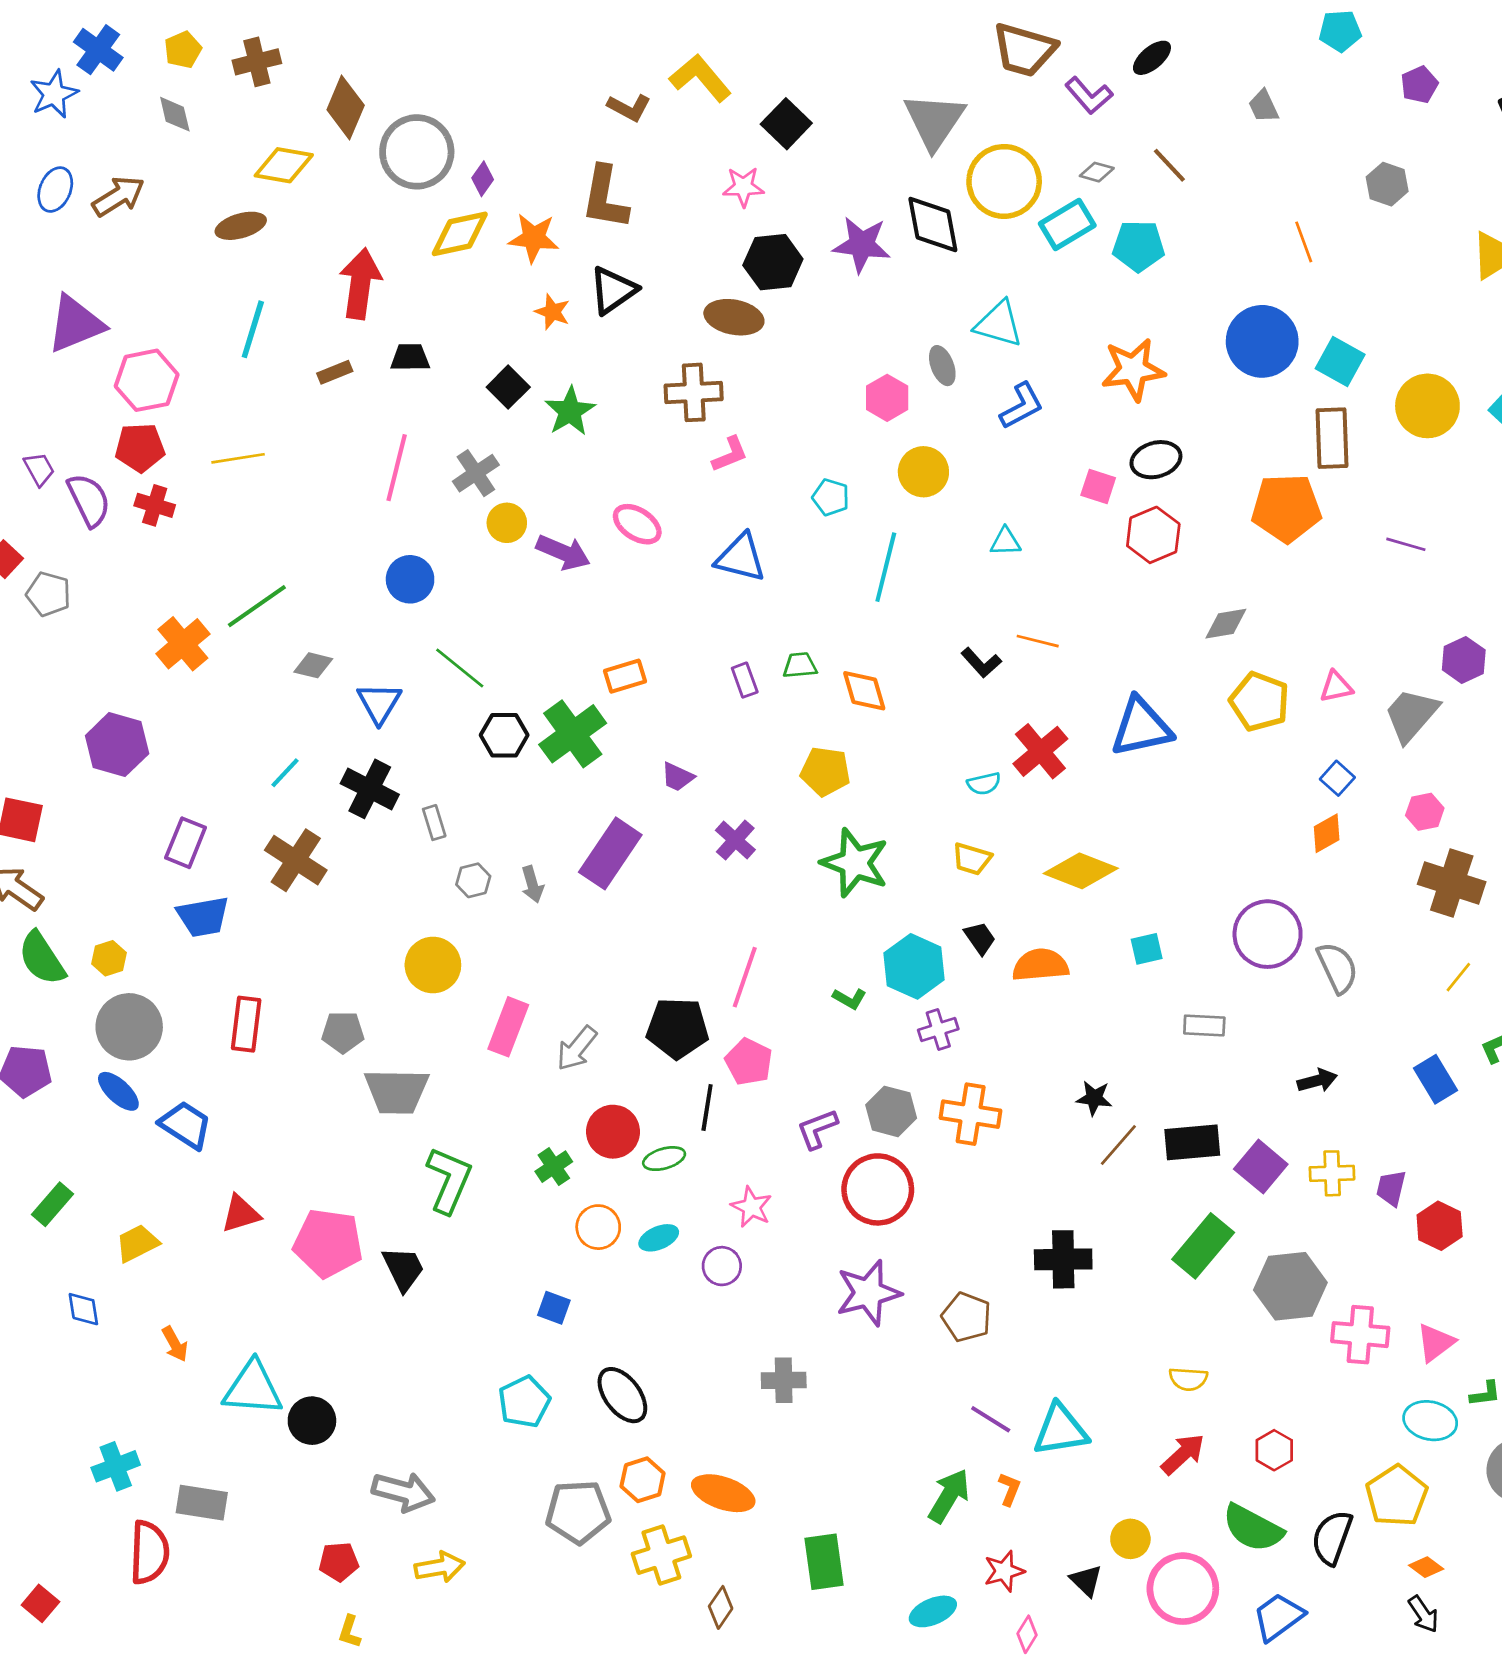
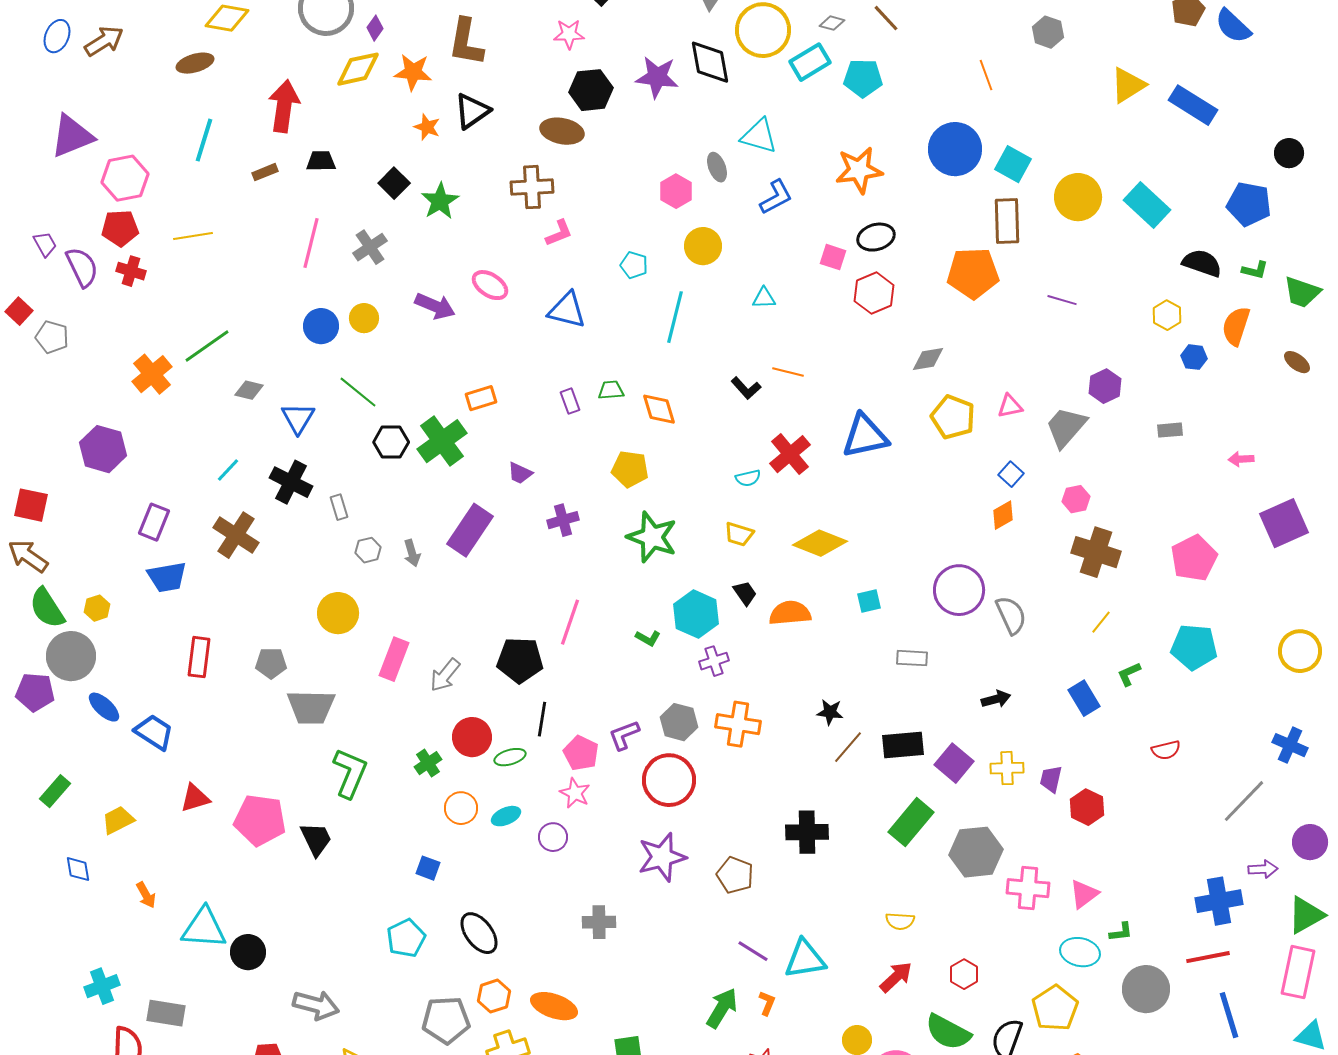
yellow circle: (507, 523) -> (364, 318), moved
purple cross: (735, 840) -> (563, 520), turned 32
gray circle: (129, 1027) -> (71, 656), moved
pink pentagon: (749, 1062) -> (581, 753), moved

